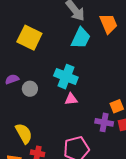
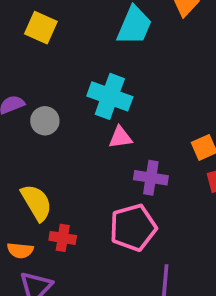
yellow square: (29, 38) -> (41, 28), size x0.7
purple cross: (104, 122) -> (151, 178), moved

